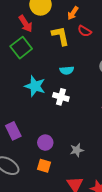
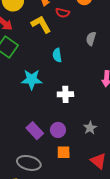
cyan semicircle: (67, 70) -> (57, 55), turned 104
white cross: (61, 97) -> (65, 94), moved
purple rectangle: (13, 131) -> (35, 131), moved

